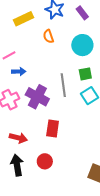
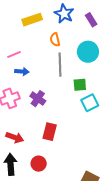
green square: (85, 74) -> (80, 85), moved
gray line: (63, 85) -> (60, 65), moved
purple cross: (37, 97) -> (38, 99), size x0.7

